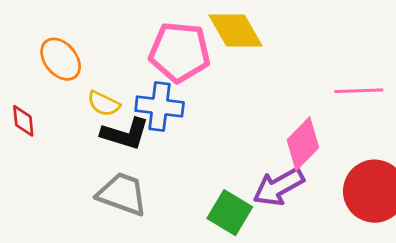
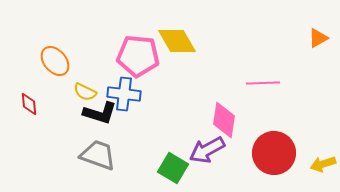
pink diamond: (303, 144) -> (224, 120), turned -36

